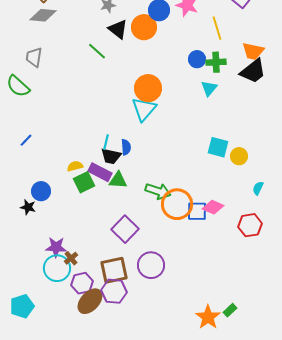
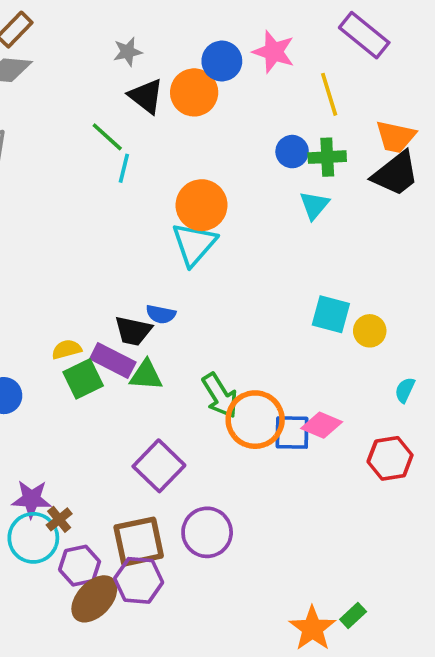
cyan line: (106, 142) -> (124, 168), moved
blue semicircle: (126, 147) -> (161, 314), turned 105
green arrow: (158, 191) -> (220, 396), turned 40

